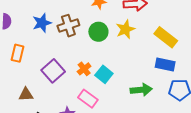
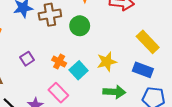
yellow star: (125, 29) -> (107, 62), moved
orange cross: (84, 69) -> (59, 62), turned -32
purple square: (53, 71) -> (27, 59), size x0.6

